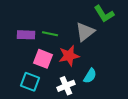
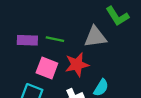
gray triangle: (85, 32) -> (95, 37), turned 30

